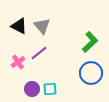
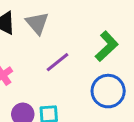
purple line: (39, 53) -> (57, 62), moved

